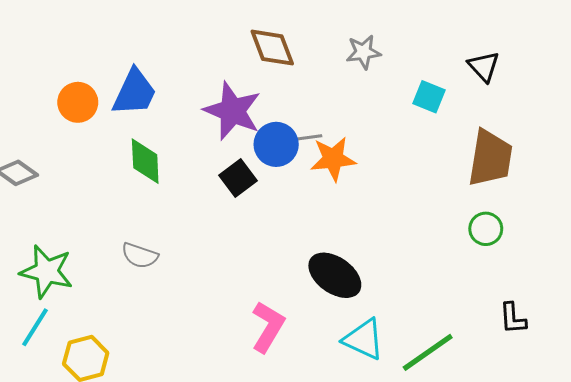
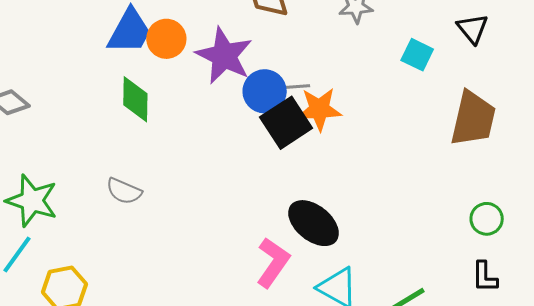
orange circle: (78, 102) -> (166, 39), moved
black square: (238, 178) -> (286, 123), moved, size x1.4
green circle: (486, 229) -> (487, 219), moved
pink L-shape: (268, 327) -> (273, 262), moved

